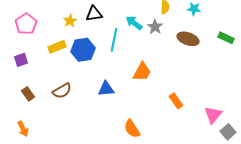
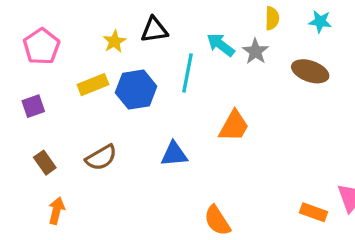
orange rectangle: (176, 101) -> (313, 212), moved, turned -35
orange arrow: (23, 129) -> (56, 211), moved, turned -140

